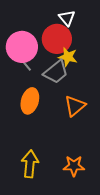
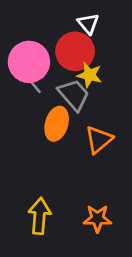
gray trapezoid: (56, 72) -> (74, 95), turned -92
orange ellipse: (30, 101) -> (57, 124), moved

